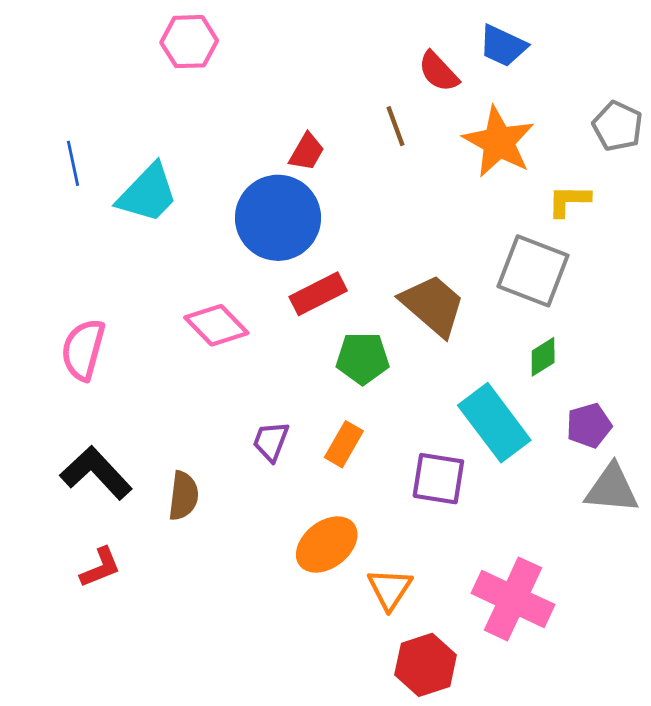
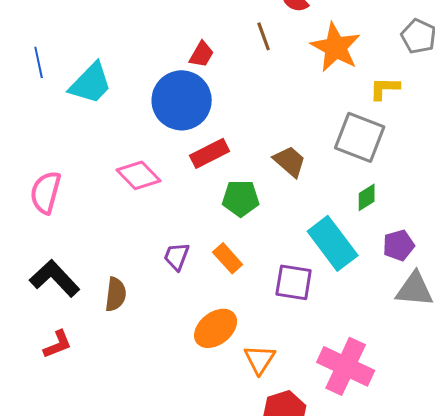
brown trapezoid: (433, 305) -> (290, 161), size x0.7
orange rectangle: (344, 444) -> (228, 258), turned -72

